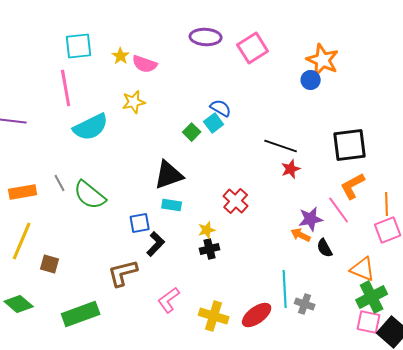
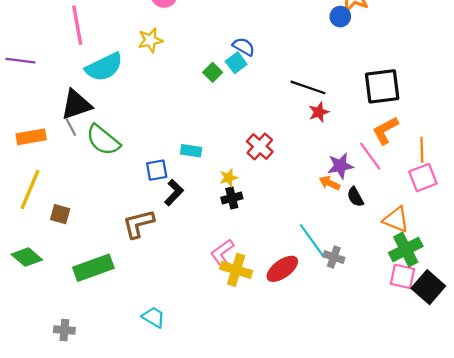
black triangle: (169, 175) -> (76, 105), moved
cyan line: (285, 289) -> (312, 241), turned -33
pink L-shape: (169, 300) -> (222, 253), moved

